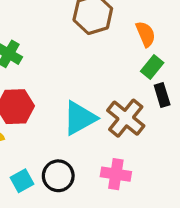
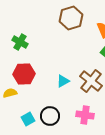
cyan triangle: (80, 118) -> (63, 81), size x0.6

